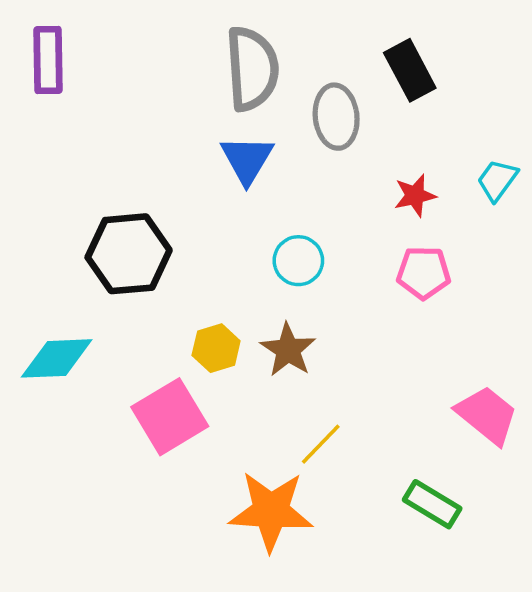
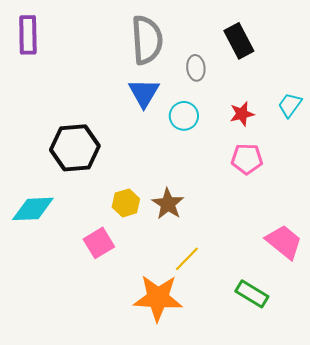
gray ellipse: (336, 117) -> (196, 68), size x0.7
cyan circle: (298, 261) -> (184, 116), moved
pink square: (170, 417) -> (99, 243), size x0.7

